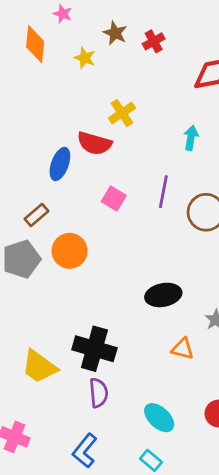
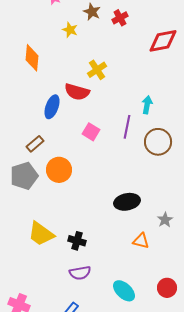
orange diamond: (35, 44) -> (32, 58), moved
cyan arrow: (191, 138) -> (147, 105), moved
black cross: (94, 349) -> (77, 241), size x0.6
yellow trapezoid: (39, 367) -> (41, 234), moved
purple semicircle: (99, 393) -> (80, 273), turned 85

